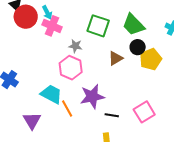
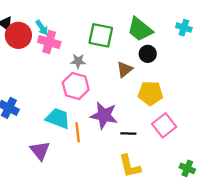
yellow pentagon: (151, 59) -> (150, 93), moved, turned 30
purple star: (92, 97) -> (104, 115), turned 30
orange line: (67, 108) -> (78, 132), turned 30

